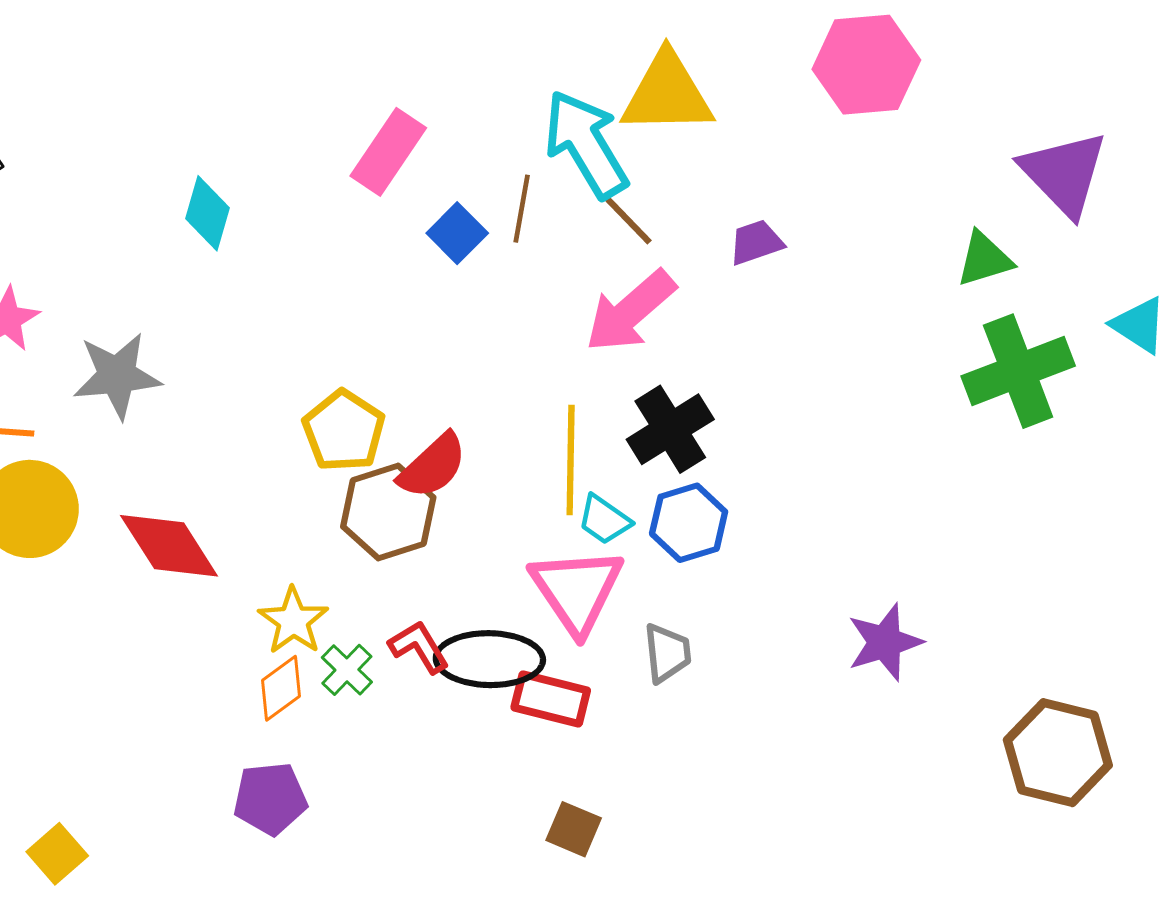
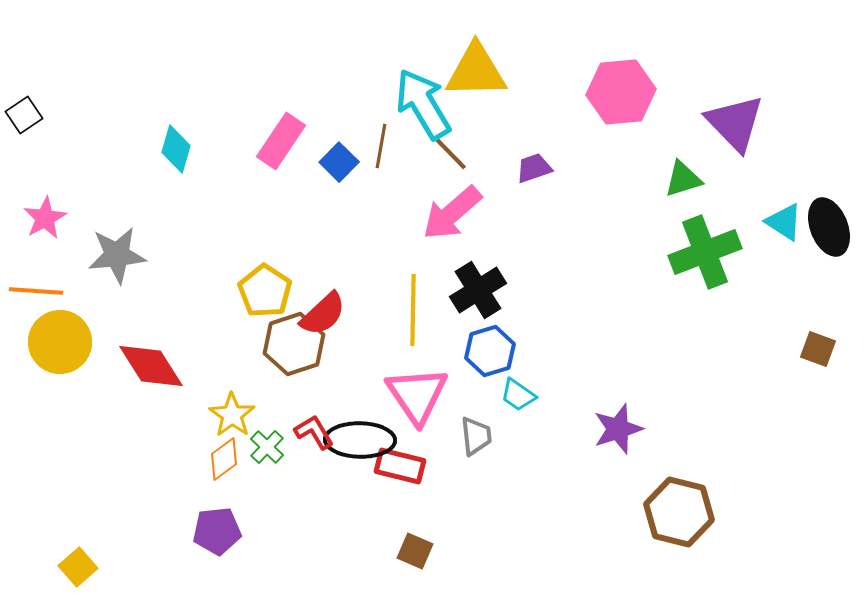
pink hexagon: (866, 65) -> (621, 92), moved
pink rectangle: (388, 152) -> (281, 141), moved
cyan trapezoid: (604, 520) -> (518, 395), moved
brown hexagon: (1058, 753) -> (679, 512), moved

